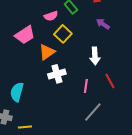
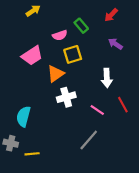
yellow square: (63, 34) -> (73, 54), turned 30
pink line: (86, 86) -> (97, 110), turned -64
gray line: (93, 112) -> (89, 140), moved

